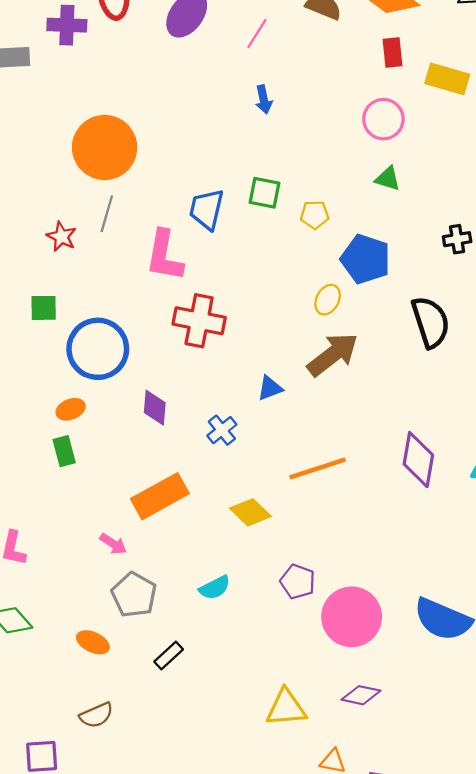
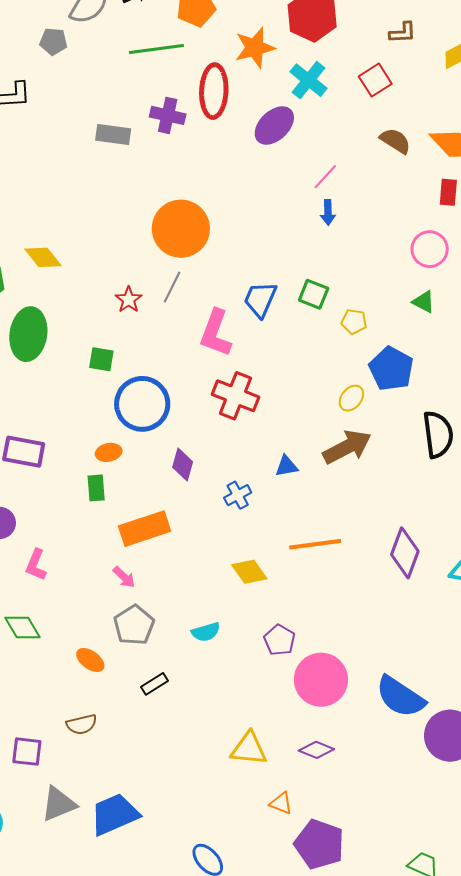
pink line: (257, 33) -> (325, 177), moved
orange rectangle: (160, 496) -> (145, 529), moved

